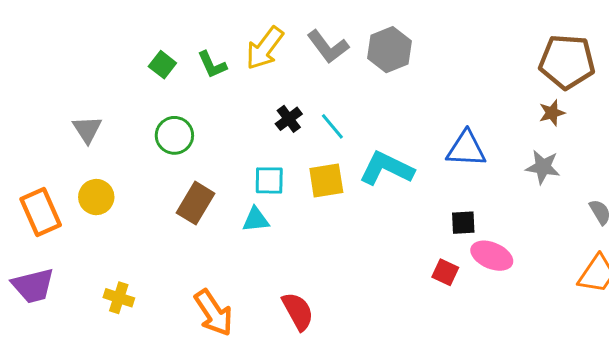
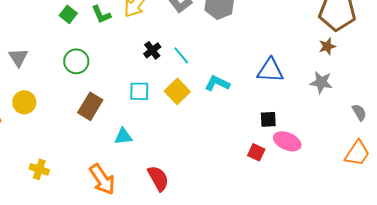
cyan L-shape: (387, 168) -> (217, 83), size x0.7
yellow square: (326, 180) -> (177, 91), turned -35
cyan triangle: (256, 220) -> (123, 136), moved

